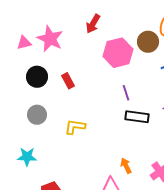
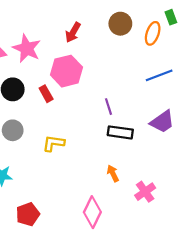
brown circle: (148, 42) -> (120, 24), moved
pink hexagon: (118, 53) -> (66, 71), moved
orange arrow: (126, 166) -> (113, 173), moved

